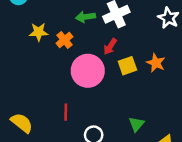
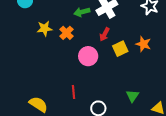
pink circle: (88, 71) -> (88, 56), size x0.7

